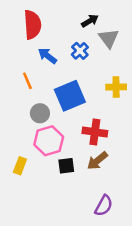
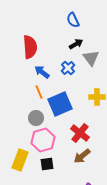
orange line: (27, 81) -> (39, 92), moved
red cross: (95, 132) -> (80, 133), turned 30
yellow rectangle: (20, 166) -> (20, 160), size x1.5
black square: (66, 166) -> (47, 164), moved

